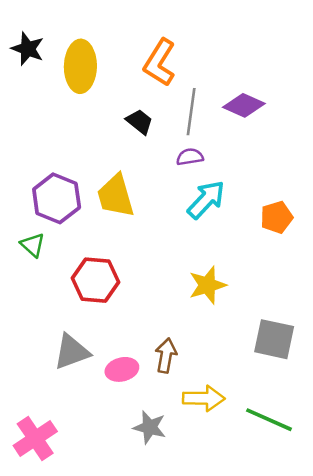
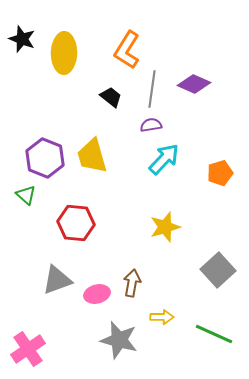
gray square: (274, 339) -> (218, 270), turned 36
yellow arrow: (204, 398) -> (162, 317), size x0.7
gray star: (150, 427) -> (119, 340), size x1.4

